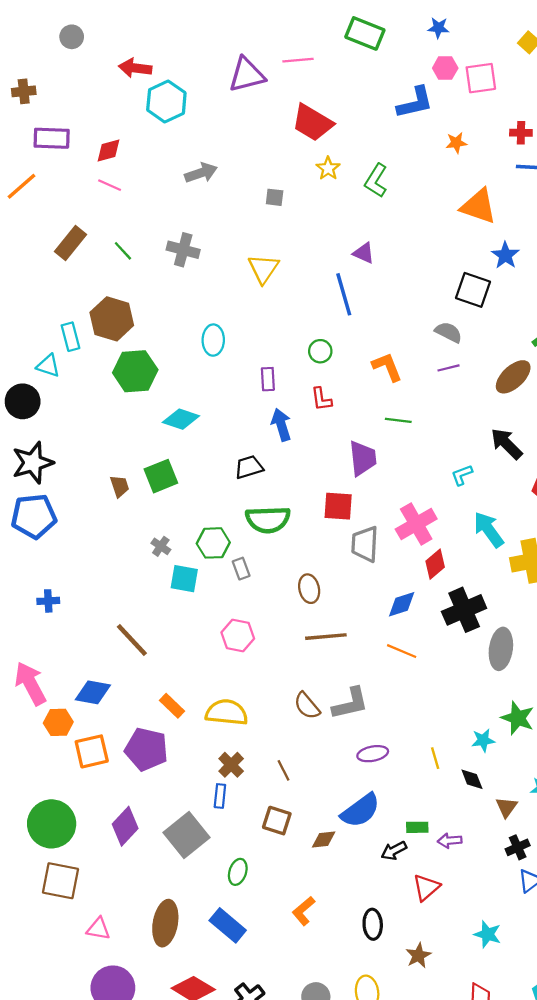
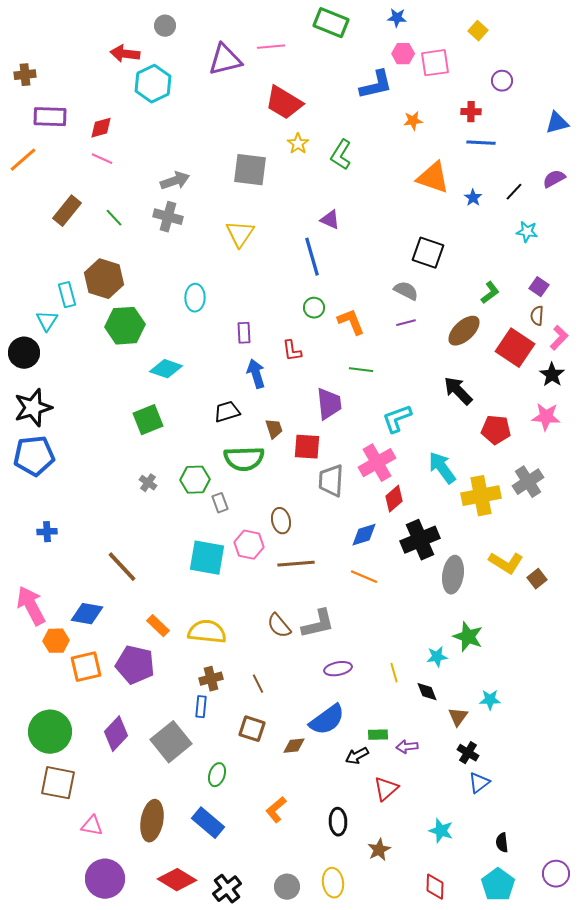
gray circle: (72, 37) -> (165, 26), moved
gray arrow: (201, 173) -> (175, 181), moved
gray square: (275, 197) -> (250, 170), size x2.0
blue star: (505, 255) -> (473, 198), moved, size x0.7
green circle: (320, 351) -> (314, 308), moved
cyan triangle: (48, 366) -> (47, 321), turned 45
cyan L-shape: (462, 475) -> (397, 419), moved, size x1.5
brown trapezoid: (120, 486) -> (274, 429), moved
cyan square: (184, 579) -> (207, 558), moved, size x1.4
pink hexagon: (238, 635) -> (249, 545), moved
brown cross: (231, 765) -> (211, 679), turned 30
black cross: (518, 847) -> (468, 753), turned -35

